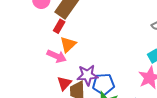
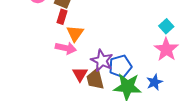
purple star: (87, 75) -> (102, 61), turned -30

